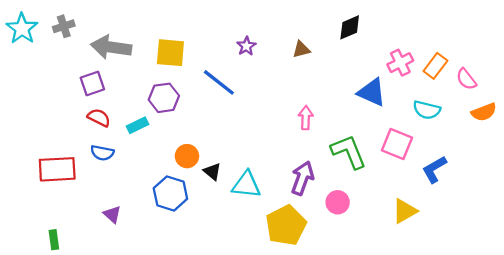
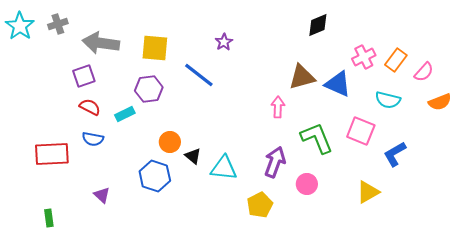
brown triangle: (301, 49) -> (302, 77), moved, size x1.6
pink semicircle: (466, 79) -> (424, 72), turned -100
yellow pentagon: (286, 225) -> (260, 205), size x0.7

